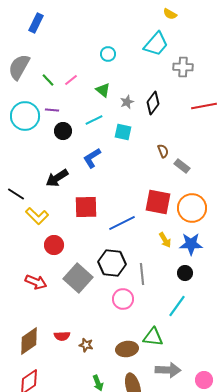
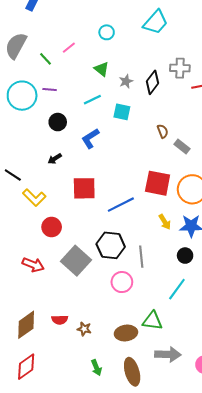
gray cross: (183, 67) -> (180, 68), moved
pink line: (71, 80) -> (69, 48), moved
black circle: (63, 131) -> (58, 122), moved
black arrow: (57, 178) -> (55, 159), size x0.6

